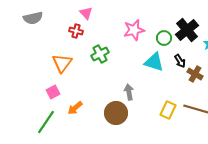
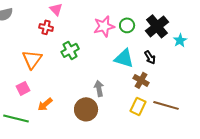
green circle: (164, 38) -> (127, 25), moved
brown cross: (195, 74) -> (141, 80), moved
green line: (46, 122) -> (16, 118), turned 70

